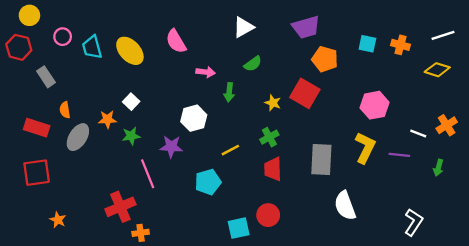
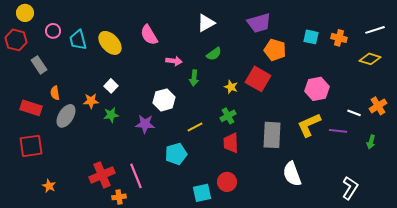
yellow L-shape: (365, 148) -> (309, 125), turned -140
pink line: (148, 174) -> (136, 176), moved

